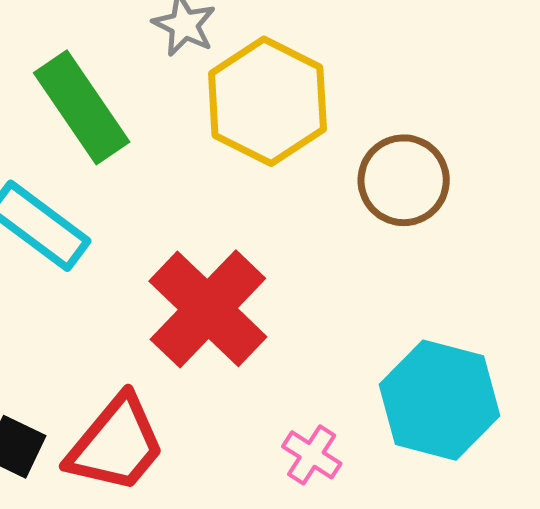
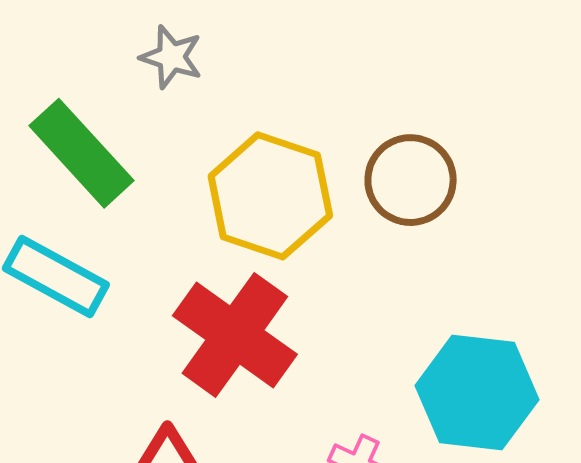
yellow hexagon: (267, 101) -> (270, 196), moved

